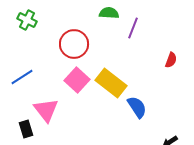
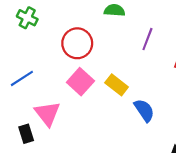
purple line: (133, 28) -> (147, 39), moved
yellow rectangle: (111, 83) -> (117, 85), size x0.7

